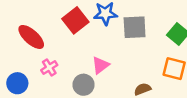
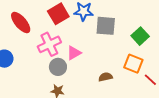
pink cross: (49, 68) -> (49, 44), moved, size x1.6

